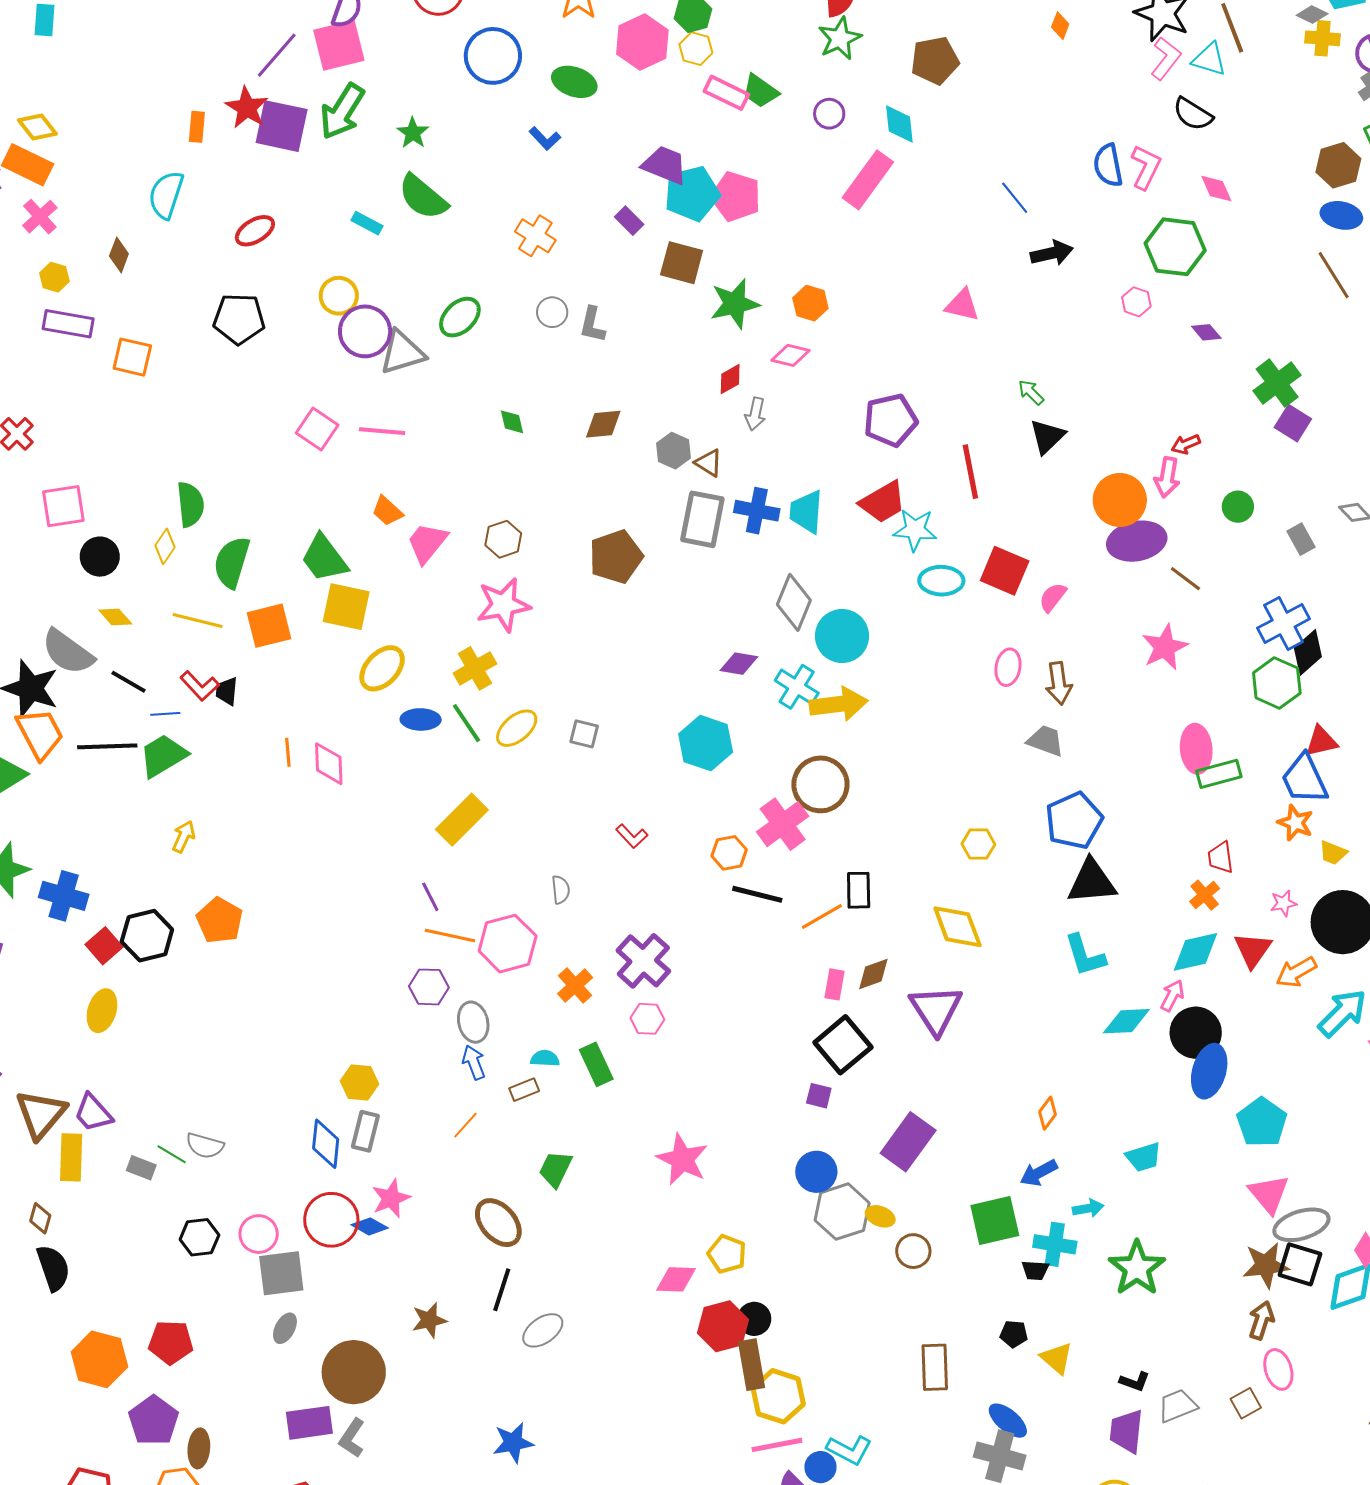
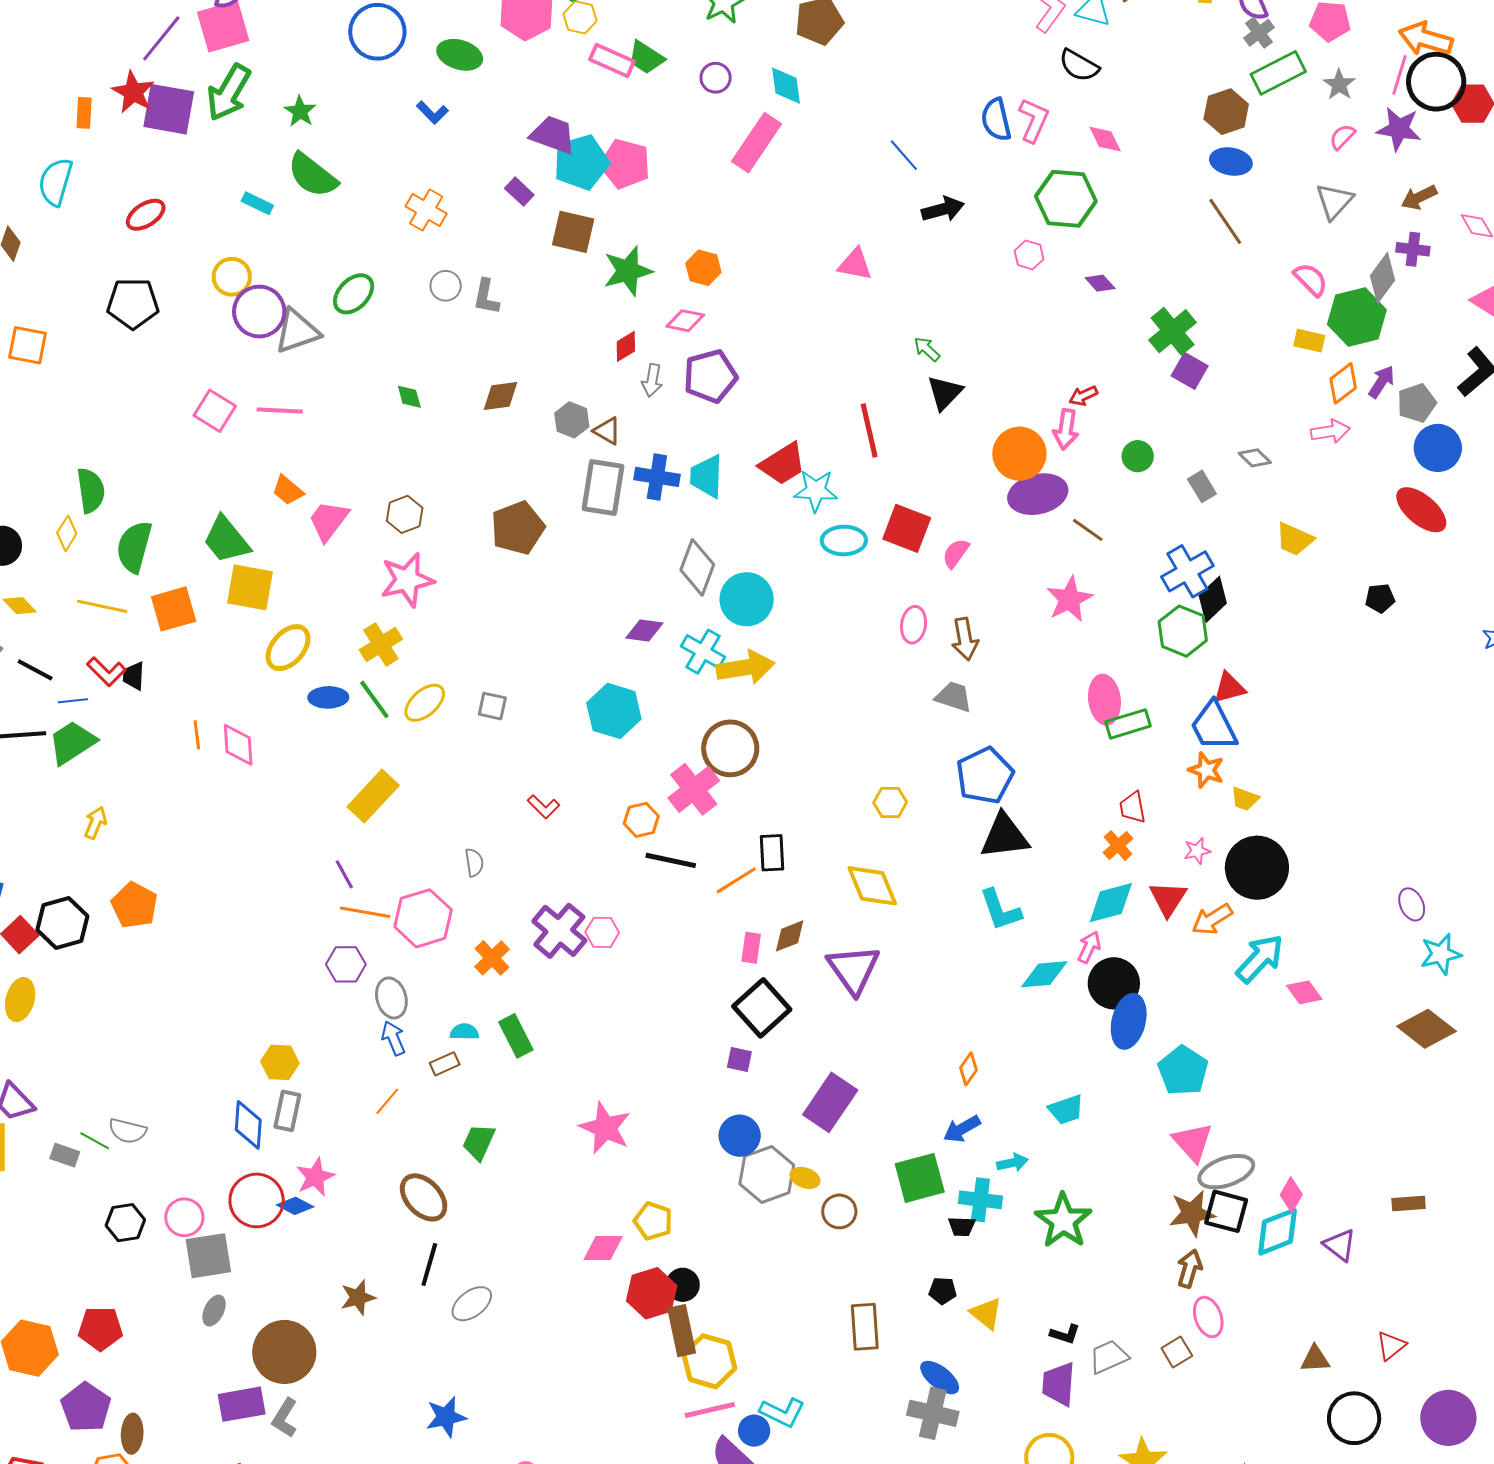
purple pentagon: (890, 420) -> (710, 376), moved
pink hexagon: (647, 1019) -> (602, 932), moved

